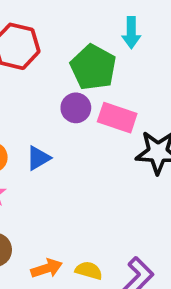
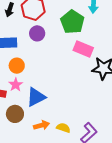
purple circle: (76, 108) -> (37, 33), moved
blue triangle: (38, 158) -> (36, 97), moved, size x1.5

